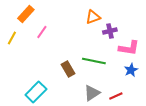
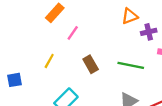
yellow line: (12, 38) -> (49, 61), moved
brown rectangle: (68, 69) -> (91, 64), moved

